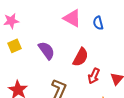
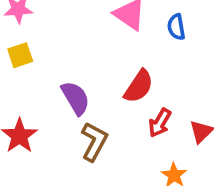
purple semicircle: (47, 51) -> (76, 98), moved

